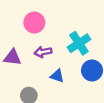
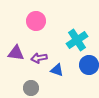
purple arrow: (43, 52) -> (39, 58), moved

